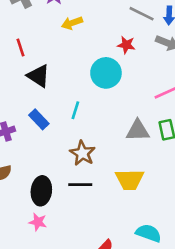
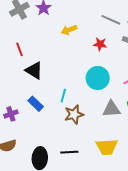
yellow arrow: (72, 23) -> (69, 30), moved
cyan circle: (106, 73) -> (98, 78), moved
brown star: (82, 153) -> (74, 114), moved, turned 30

